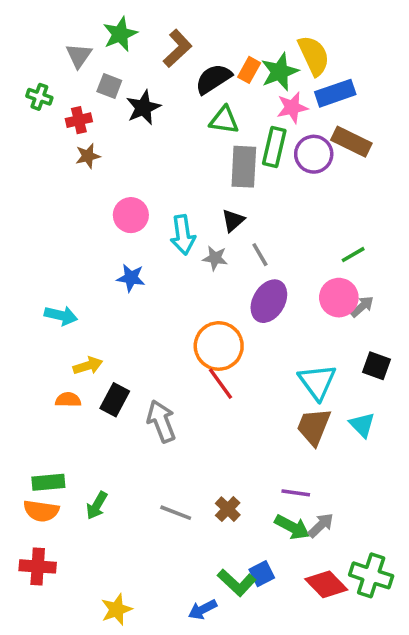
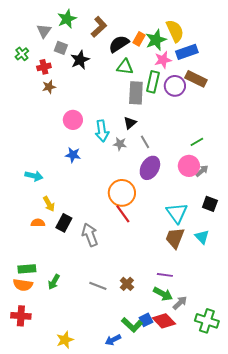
green cross: (39, 97) -> (22, 54), turned 32
yellow arrow: (88, 366) -> (49, 204), turned 77
gray arrow: (321, 525) -> (180, 303), moved
red diamond: (326, 584) -> (164, 321), moved

